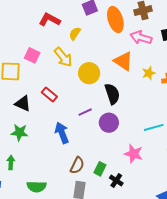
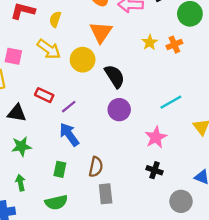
orange triangle: (123, 61) -> (101, 32), moved, turned 45
purple line: (85, 112) -> (69, 107), moved
pink star: (134, 154) -> (156, 137), turned -30
green rectangle: (100, 169) -> (60, 169), moved
black cross: (116, 180) -> (154, 170), moved

